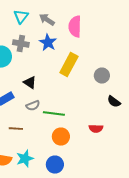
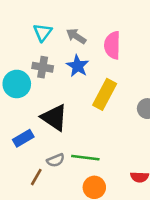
black triangle: (30, 83) -> (54, 118), size x1.6
gray semicircle: (33, 106) -> (56, 160), moved
brown line: (16, 129) -> (36, 177), turned -64

